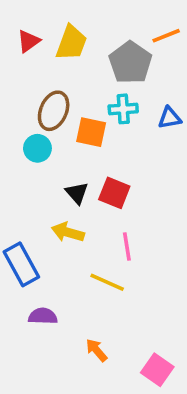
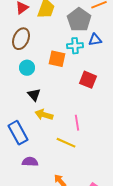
brown ellipse: (54, 111) -> (21, 39), moved
blue triangle: (170, 118) -> (95, 40), moved
black triangle: (77, 193) -> (34, 95), moved
red square: (114, 193) -> (88, 80), moved

